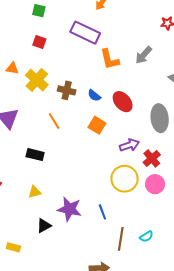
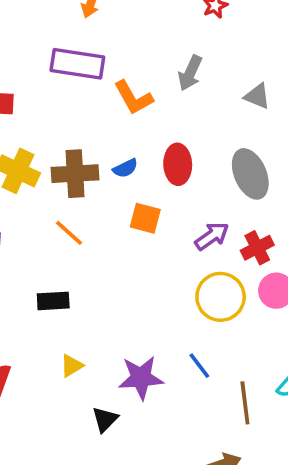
brown cross: (67, 90) -> (75, 174), size x1.4
blue semicircle: (94, 95) -> (125, 168), turned -48
red ellipse: (123, 102) -> (178, 164), turned 55
red cross: (152, 158) -> (257, 248), turned 30

